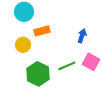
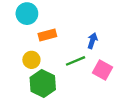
yellow circle: (23, 45) -> (31, 60), moved
green line: (67, 66) -> (75, 61), moved

